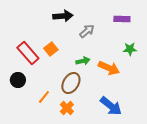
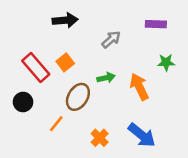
black arrow: (63, 16) -> (65, 20), moved
orange arrow: (109, 68) -> (139, 87), turned -140
brown ellipse: (71, 83) -> (78, 97), moved
orange cross: (67, 108) -> (100, 138), moved

